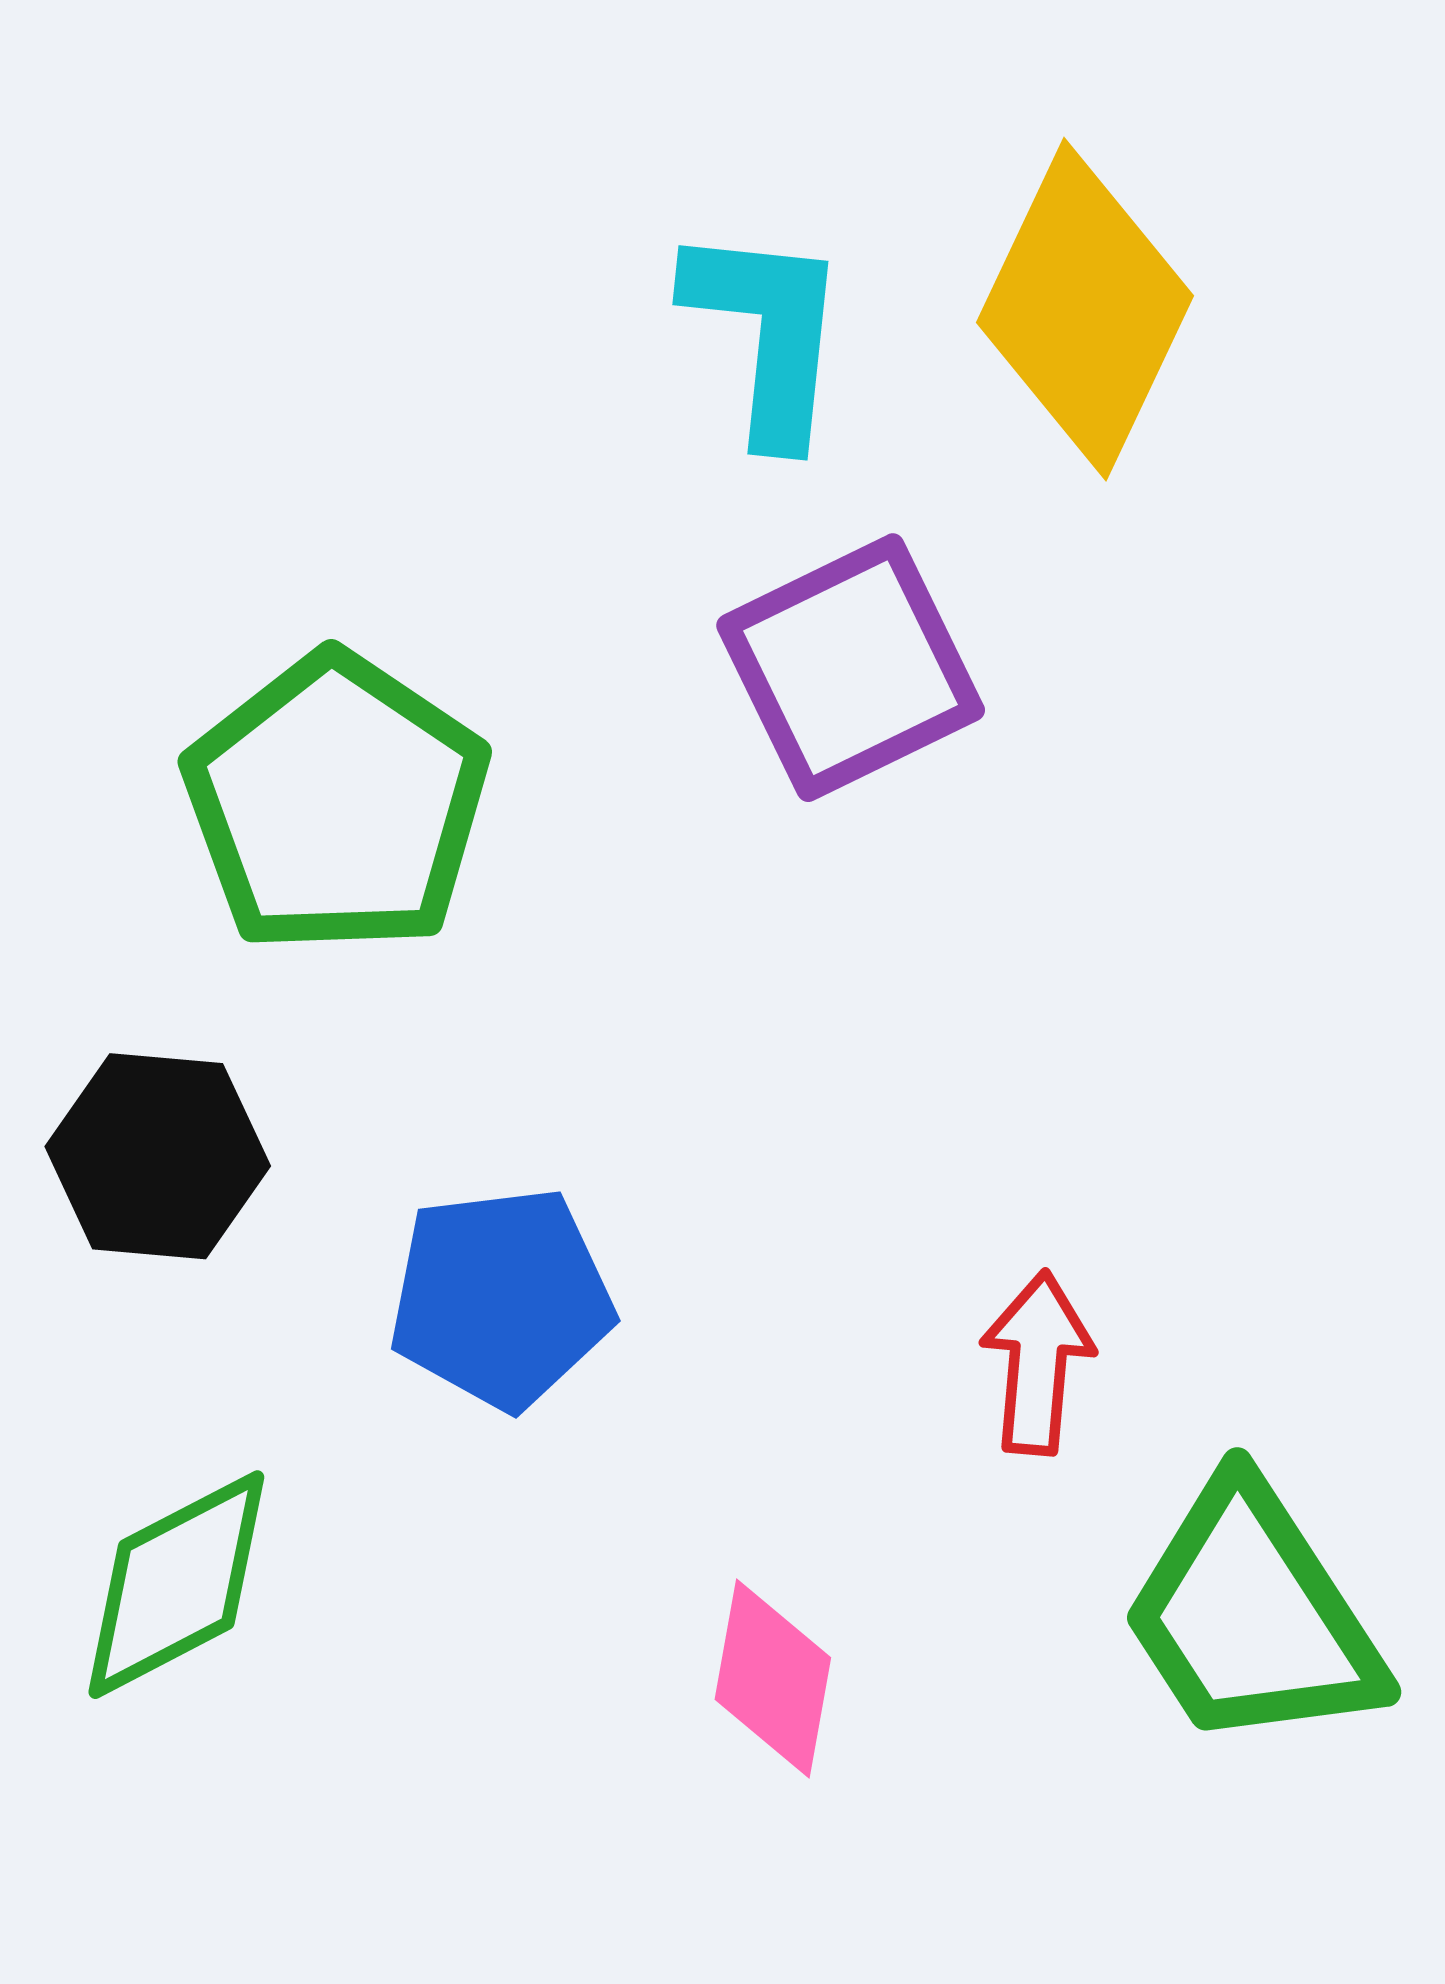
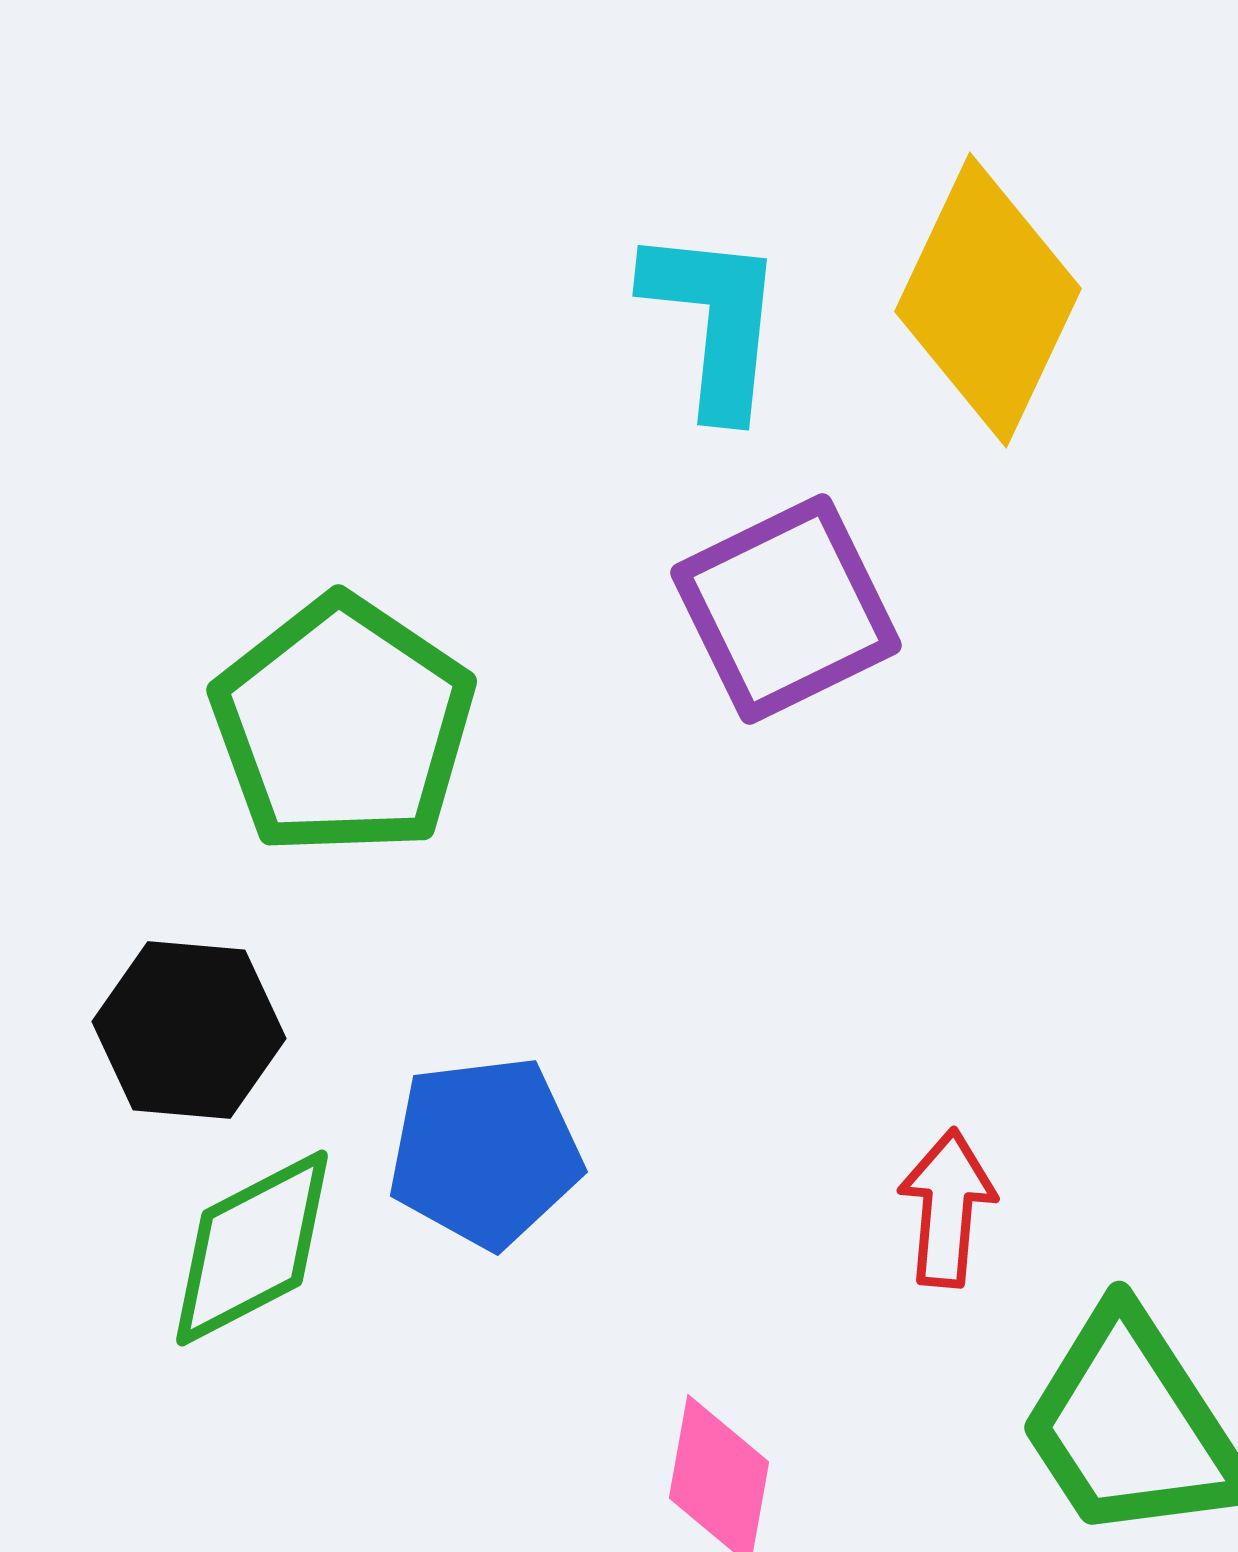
green diamond: (176, 1585) -> (252, 1248), moved

